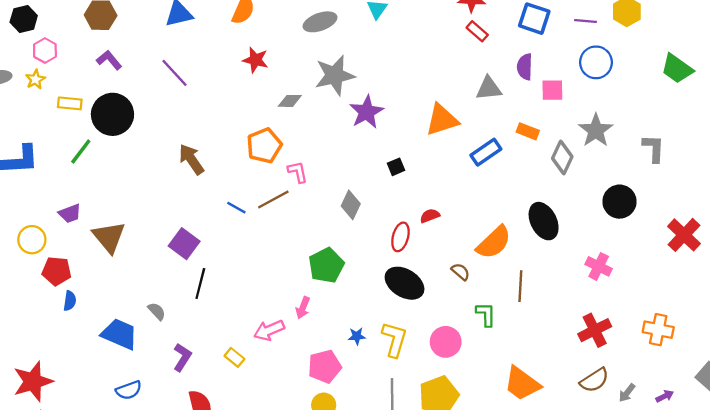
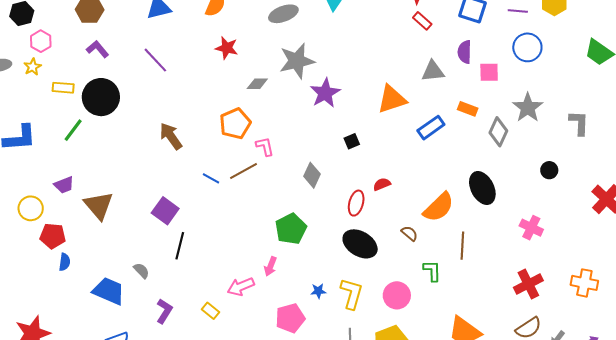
black circle: (619, 202) -> (549, 170), size x0.6

